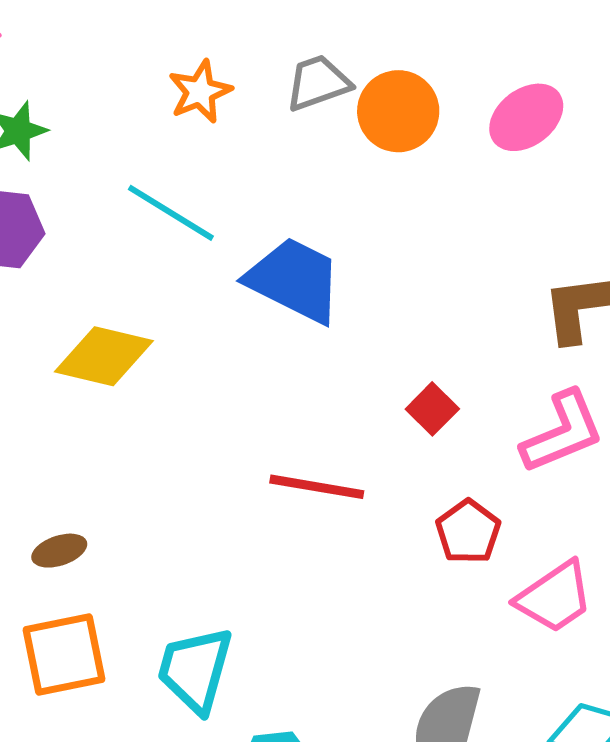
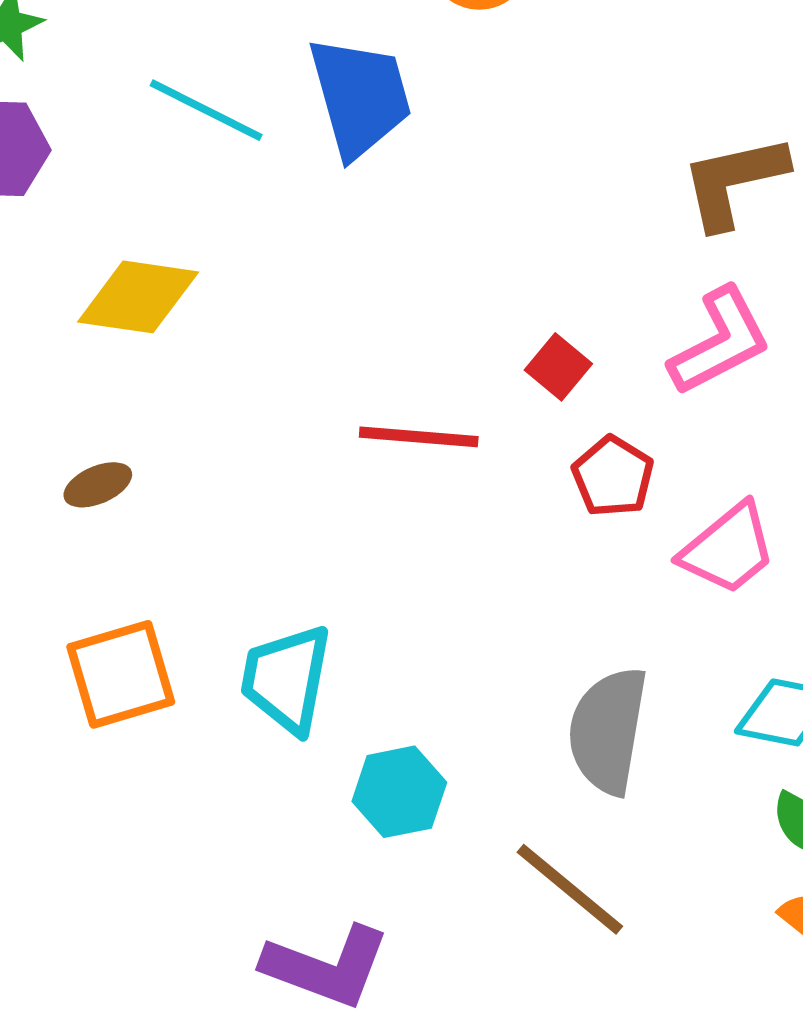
blue trapezoid: (294, 280) -> (360, 97), moved, turned 53
red square: (432, 409) -> (558, 367), moved
brown ellipse: (59, 551) -> (98, 485), moved

